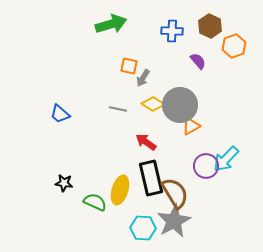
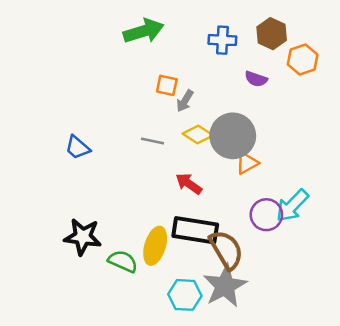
purple semicircle: (198, 61) -> (256, 79), turned 150
black rectangle: (151, 178) -> (195, 230), turned -68
black star: (64, 183) -> (83, 237), size x1.6

